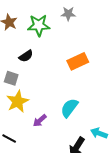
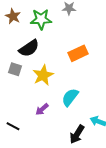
black semicircle: (26, 56) -> (29, 48), size x1.5
yellow star: (18, 101) -> (43, 75), moved

